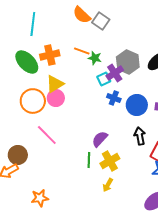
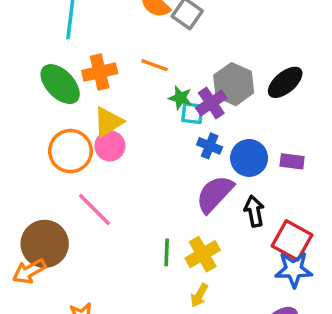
green star: (95, 58) -> (180, 98), moved
cyan square: (104, 79) -> (192, 113), turned 32
purple semicircle: (100, 139) -> (215, 194), moved, size x1.4
brown circle: (18, 155) -> (45, 244), size x1.4

